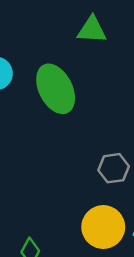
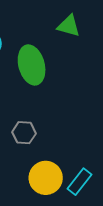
gray hexagon: (114, 168) -> (24, 133), moved

